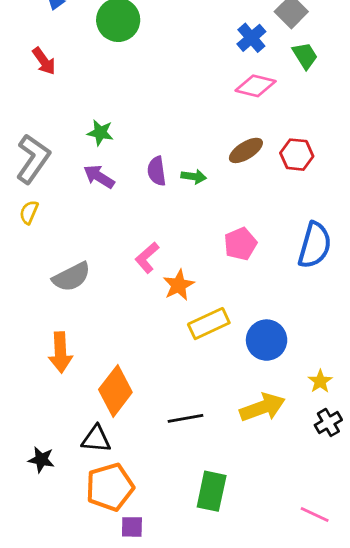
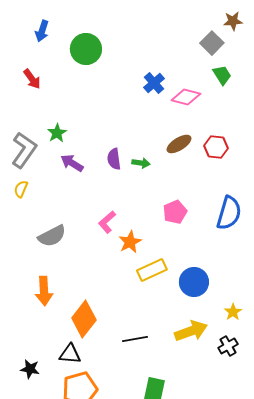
blue cross: (251, 38) -> (154, 83), moved
green star: (100, 133) -> (57, 133), moved, turned 30
black cross: (328, 422) -> (228, 346), moved

